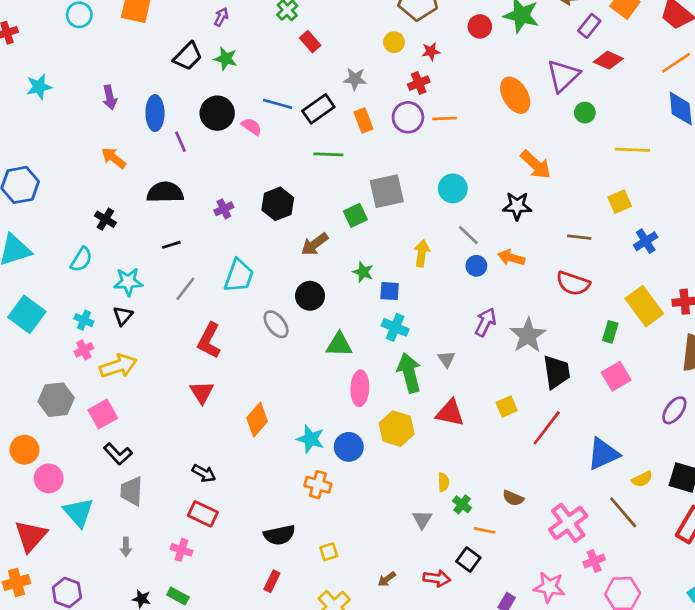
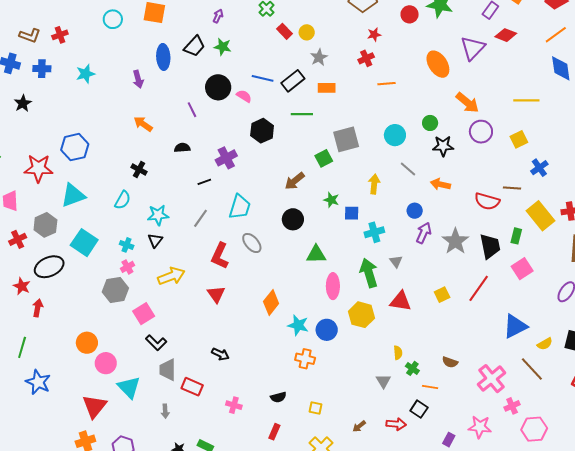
yellow circle: (394, 42) -> (307, 32), moved
gray star: (355, 79) -> (319, 57), turned -30
blue ellipse: (155, 113) -> (163, 57), moved
green circle: (585, 113) -> (430, 123), moved
purple circle: (408, 117) -> (481, 132), moved
orange rectangle: (363, 121) -> (327, 88), turned -66
orange arrow: (536, 165) -> (467, 103), moved
black semicircle: (165, 192) -> (182, 148), size x0.6
black hexagon: (278, 204) -> (262, 131), moved
purple cross: (224, 209) -> (226, 158), size x1.5
brown line: (579, 237) -> (512, 188), moved
black line: (171, 245) -> (204, 182), moved
blue circle: (476, 266) -> (415, 211), moved
gray ellipse: (276, 324) -> (252, 243), moved
cyan cross: (395, 327) -> (374, 232), moved, turned -36
yellow arrow: (118, 366) -> (171, 276), moved
black trapezoid: (557, 372) -> (490, 246), moved
gray hexagon: (56, 400) -> (115, 290), moved
orange diamond: (257, 420) -> (271, 303), moved
red line: (547, 428) -> (479, 288), moved
red rectangle: (203, 514) -> (192, 387), moved
black semicircle: (279, 535) -> (278, 397), size x0.7
pink cross: (181, 550) -> (234, 405), moved
yellow square: (329, 552) -> (315, 408), turned 32

